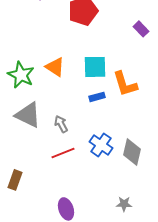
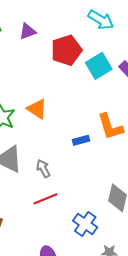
cyan square: (95, 67) -> (99, 66), moved, turned -30
blue cross: (101, 145) -> (85, 224), moved

